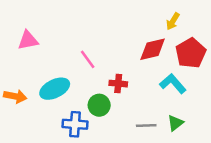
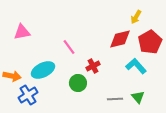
red cross: (118, 84) -> (93, 66), turned -32
green triangle: (175, 123) -> (138, 97), turned -32
blue cross: (75, 124) -> (28, 95), moved, turned -36

